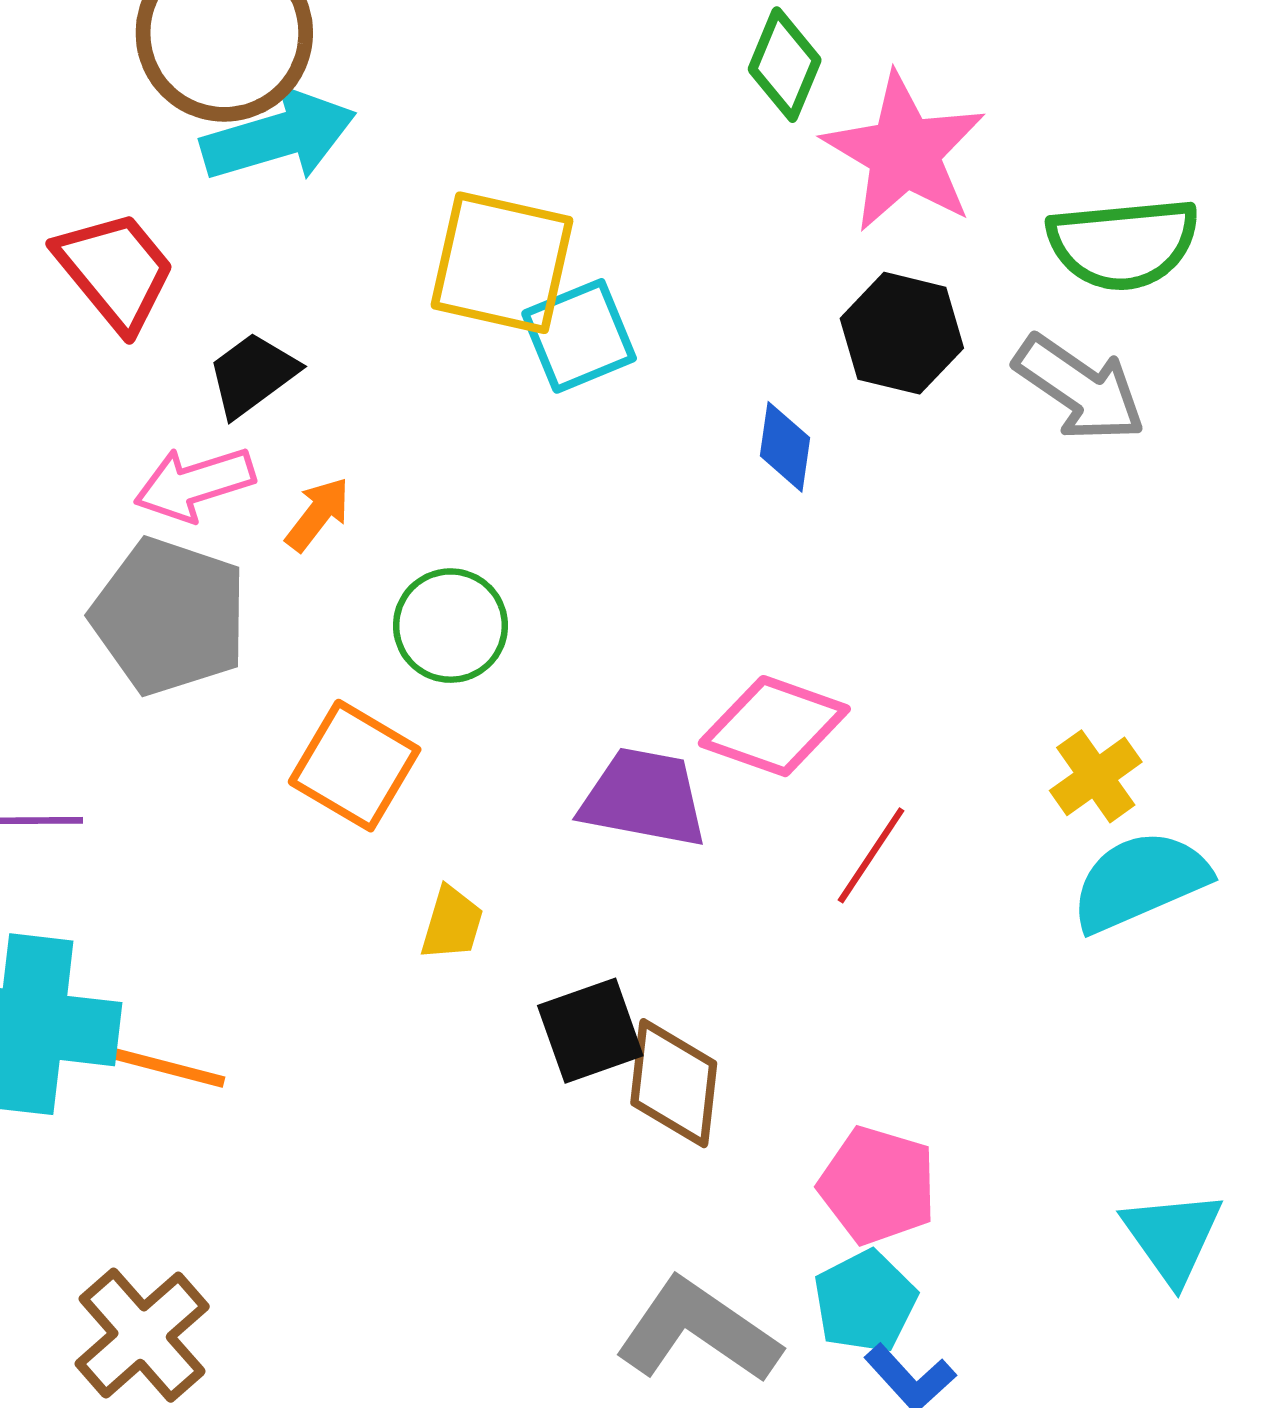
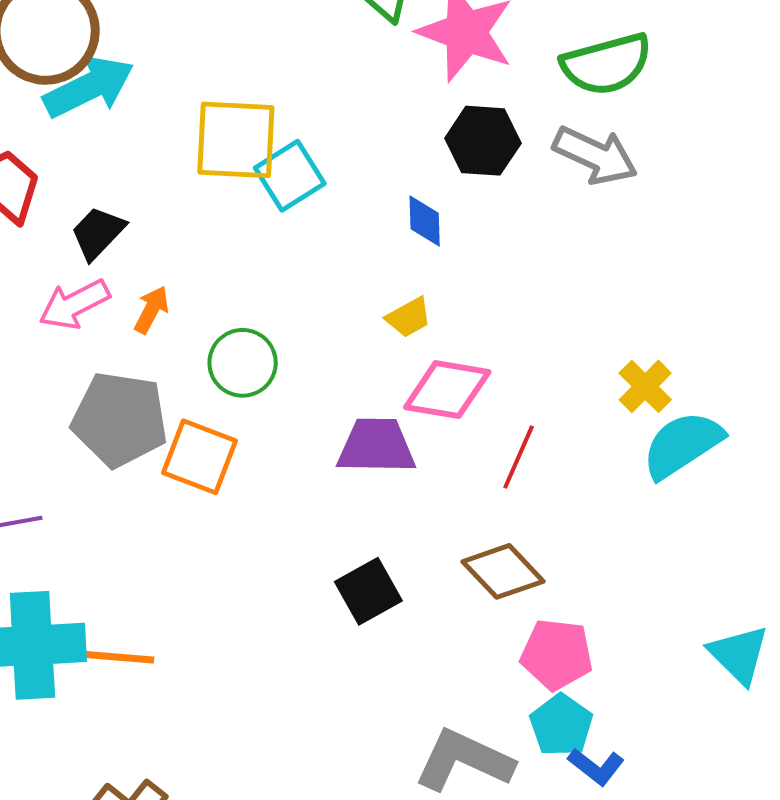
gray pentagon: (169, 616) -> (120, 419), moved
yellow trapezoid: (452, 923) -> (409, 317), moved, turned 54
brown diamond: (674, 1083) -> (503, 571), moved, turned -40

